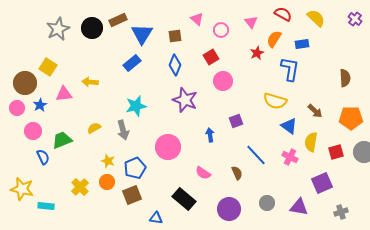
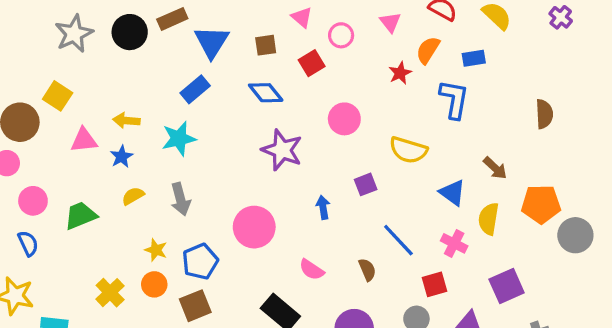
red square: (211, 57) -> (312, 63), moved
blue diamond: (175, 65) -> (266, 93), turned -60
yellow semicircle: (275, 101) -> (408, 150), moved
blue star: (40, 105) -> (121, 157), moved
cyan star: (136, 106) -> (179, 139), moved
orange pentagon: (351, 118) -> (541, 204), moved
red square: (336, 152) -> (434, 284), moved
blue semicircle: (43, 157) -> (28, 243), moved

